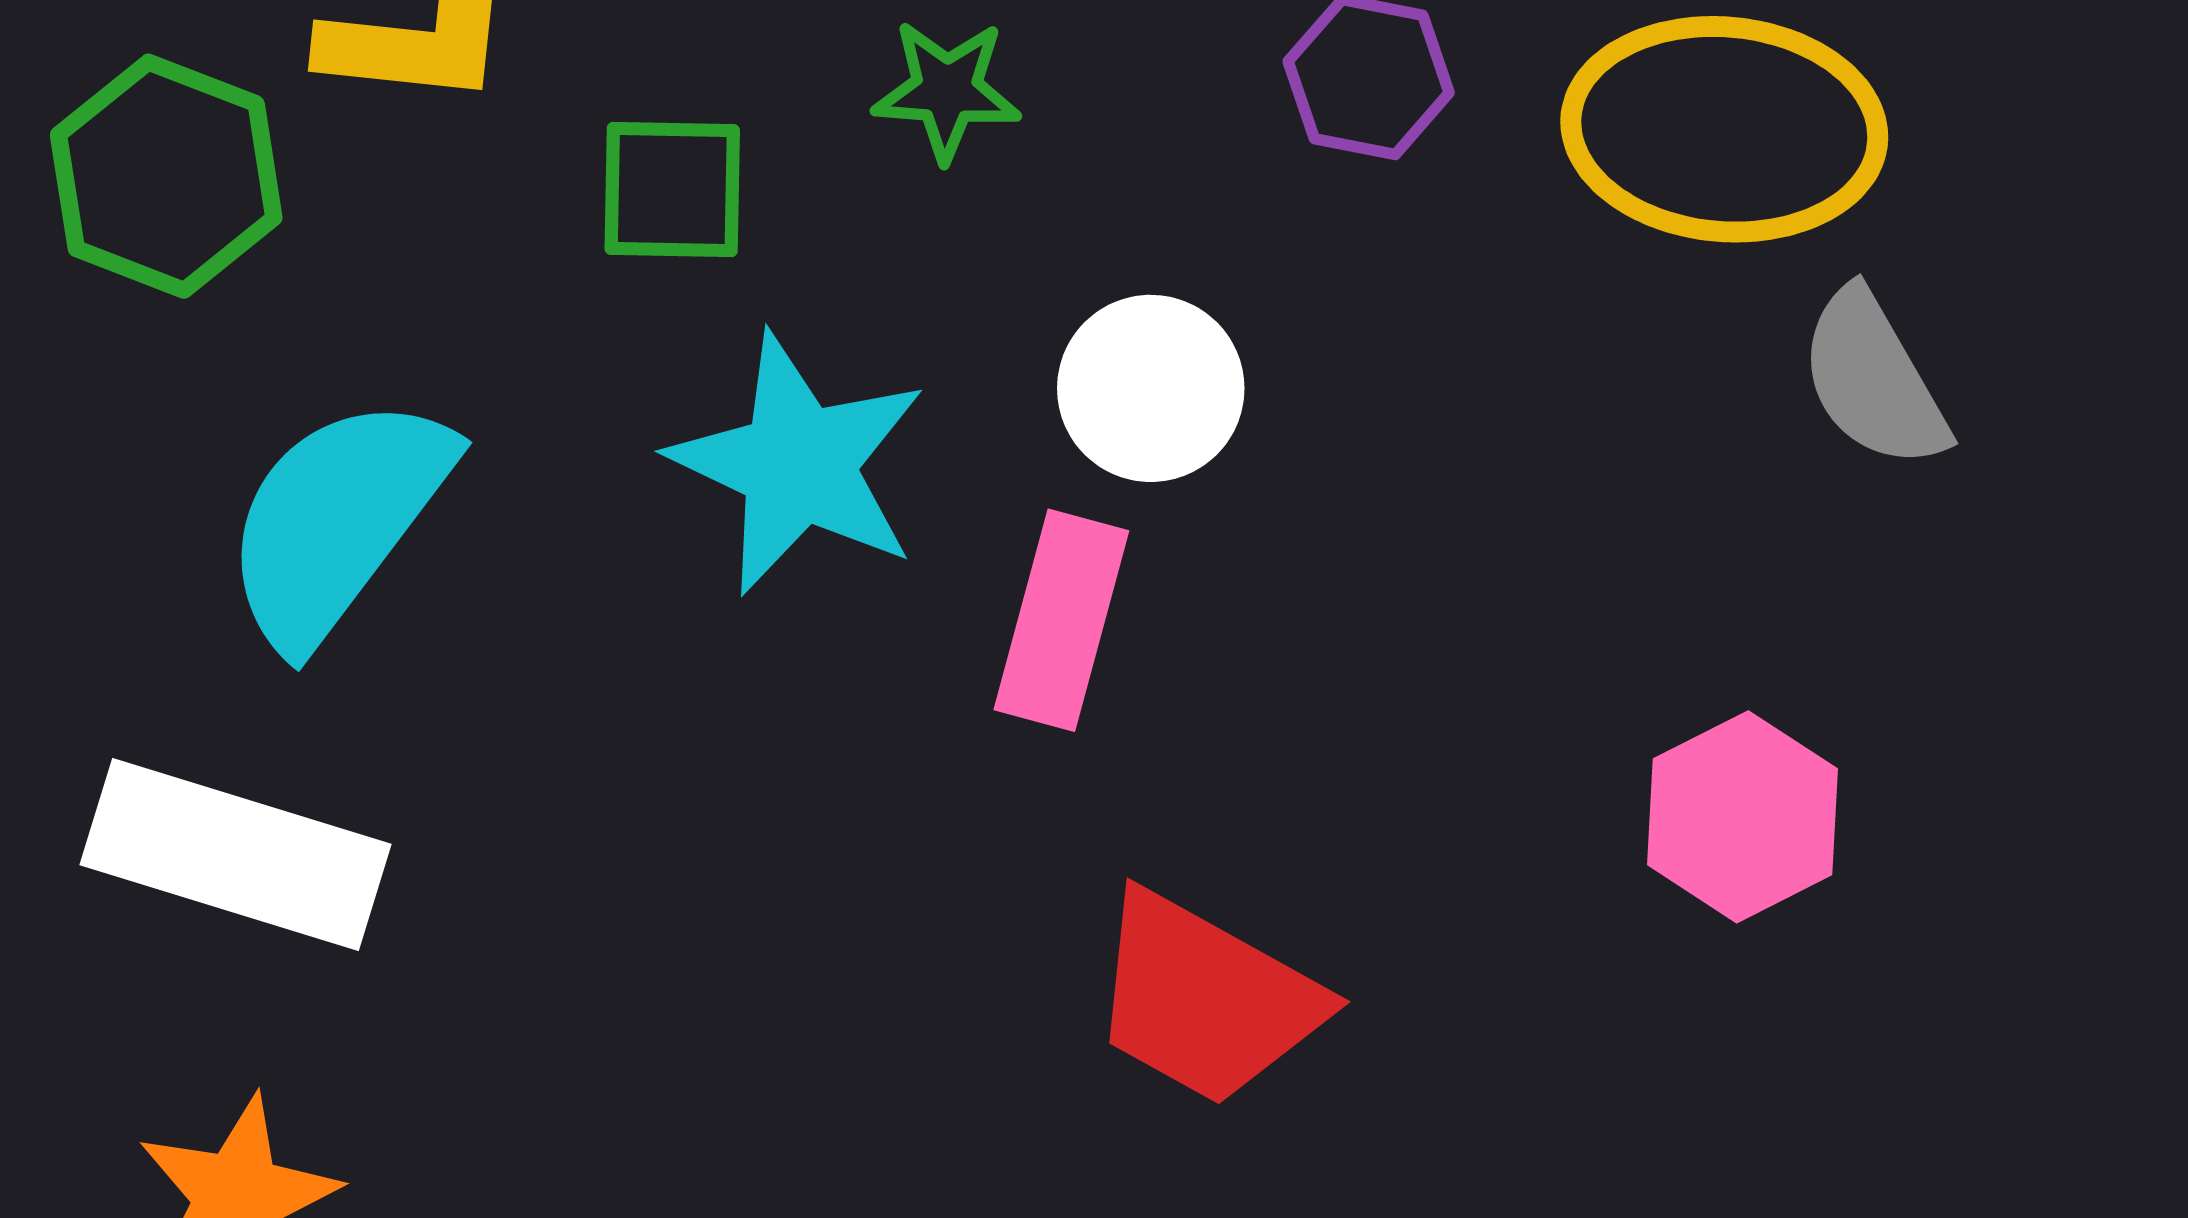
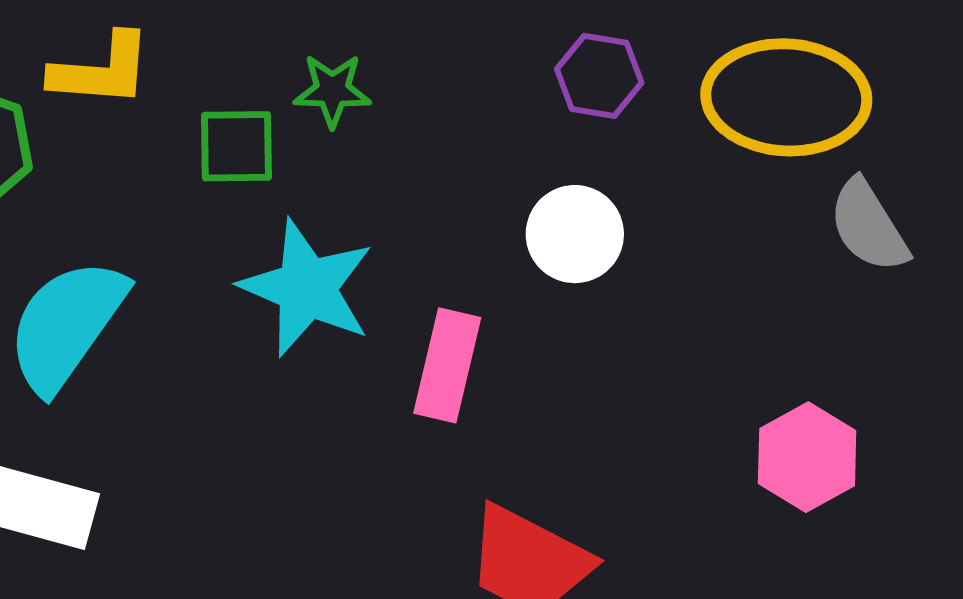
green star: (947, 90) -> (332, 90), moved
white circle: (1151, 388) -> (575, 234), moved

